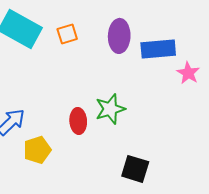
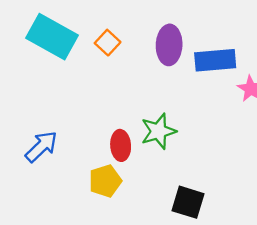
orange square: (67, 34) -> (108, 43), turned -30
yellow pentagon: (37, 150) -> (105, 181), moved

